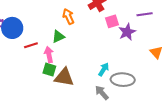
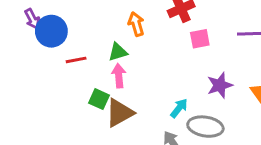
purple star: (127, 32) -> (220, 85), moved
pink arrow: (49, 55) -> (119, 76), moved
brown triangle: (64, 77) -> (120, 113), turned -45

